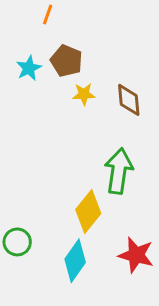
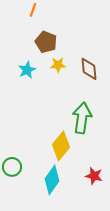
cyan star: (29, 68) -> (27, 70), moved
red star: (136, 255) -> (94, 176), size x0.7

